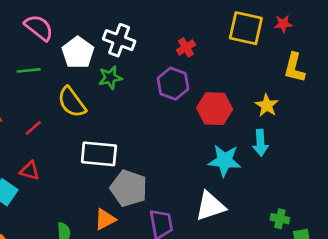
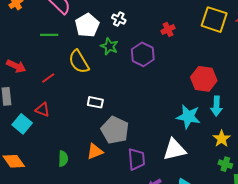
white cross: (119, 40) -> (119, 19), size x0.6
green star: (110, 78) -> (109, 46), turned 30
purple hexagon: (173, 84) -> (143, 54), moved
yellow star: (267, 105) -> (222, 139), moved
red hexagon: (215, 109) -> (204, 79), moved
white rectangle: (99, 154) -> (95, 102), size x0.6

